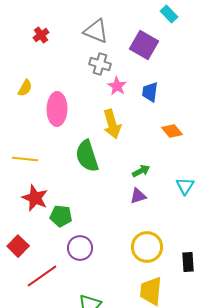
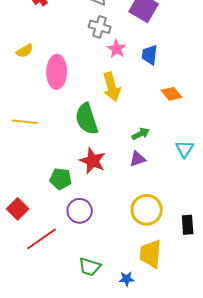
yellow semicircle: (25, 88) -> (25, 51), turned 30
red star: (35, 198) -> (93, 161), moved

